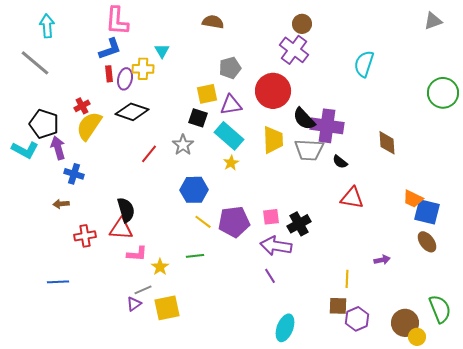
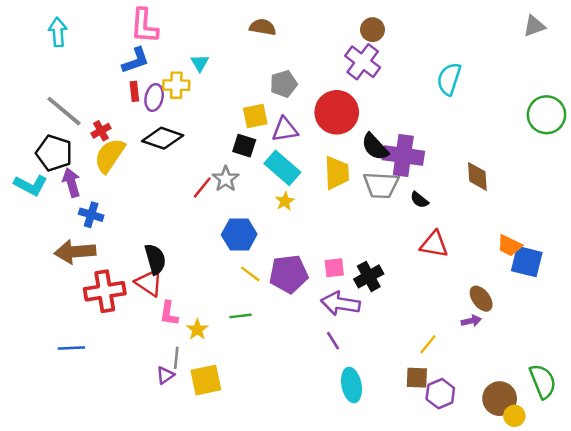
gray line: (35, 63) -> (64, 111), moved
red line: (149, 154) -> (202, 188), moved
brown arrow: (61, 204) -> (75, 252), size x2.0
red triangle: (121, 229) -> (149, 283), turned 30
red cross: (85, 236) -> (105, 291), size x1.5
brown ellipse: (427, 242) -> (481, 299), moved
pink L-shape: (137, 254) -> (169, 313), turned 95
yellow line: (347, 279) -> (428, 344), turned 36
gray line: (143, 290) -> (176, 358), turned -60
cyan ellipse: (285, 328) -> (352, 385), moved, turned -32

